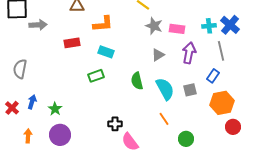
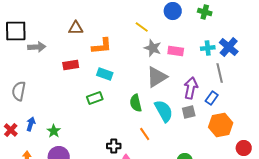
purple arrow: (189, 53) -> (191, 88), moved
gray triangle: (158, 55) -> (157, 77), size x1.6
orange line: (164, 119) -> (145, 134), moved
red circle: (233, 127) -> (244, 148), moved

